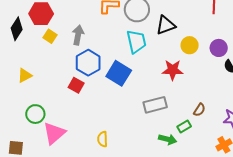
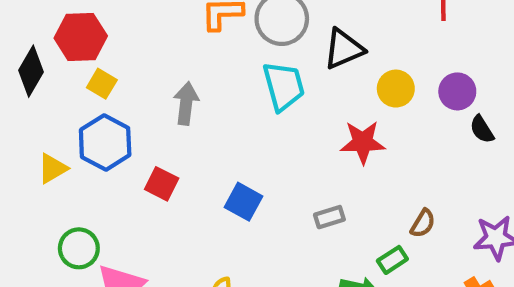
gray arrow: (78, 35) -> (186, 103), moved
blue hexagon: (88, 63) -> (105, 142), moved
blue square: (119, 73) -> (244, 202), moved, size x0.7
gray rectangle: (155, 105) -> (329, 217), size x0.6

